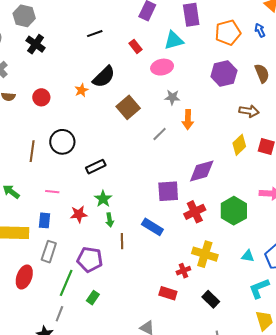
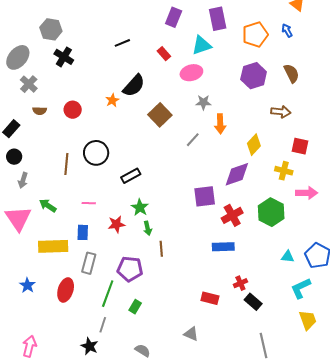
yellow diamond: (239, 145) -> (254, 145), moved
blue rectangle: (152, 227) -> (223, 247), moved, turned -30
yellow cross: (205, 254) -> (284, 171), moved, size x0.7
red cross: (183, 271) -> (240, 283), moved

